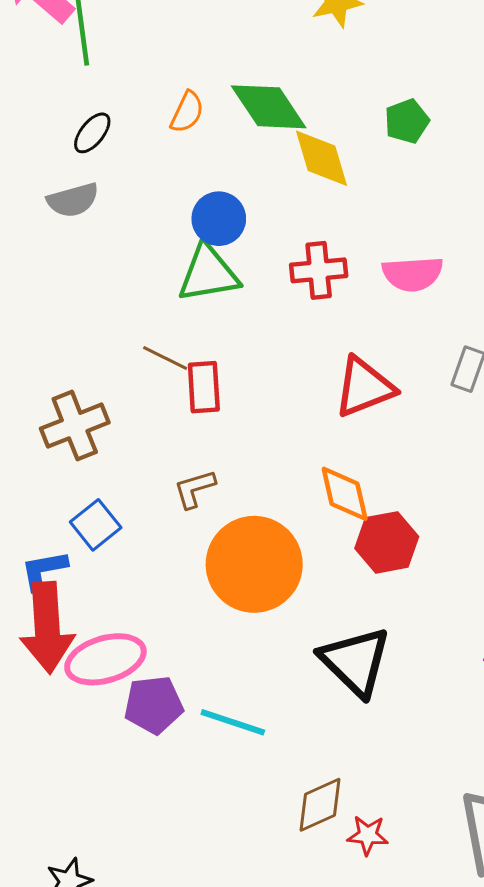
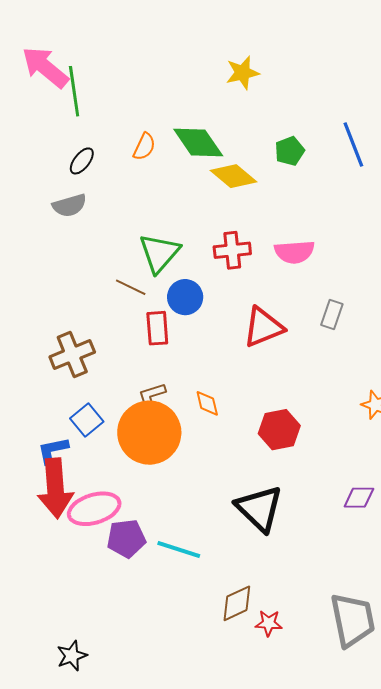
yellow diamond: (322, 158) -> (233, 176), turned -33
blue circle: (219, 219) -> (185, 297), moved
green triangle: (208, 273) -> (159, 253), turned -39
brown line: (165, 358) -> (131, 287), moved
orange diamond: (345, 494) -> (207, 403), moved, size x0.7
orange circle: (254, 564) -> (149, 433), moved

